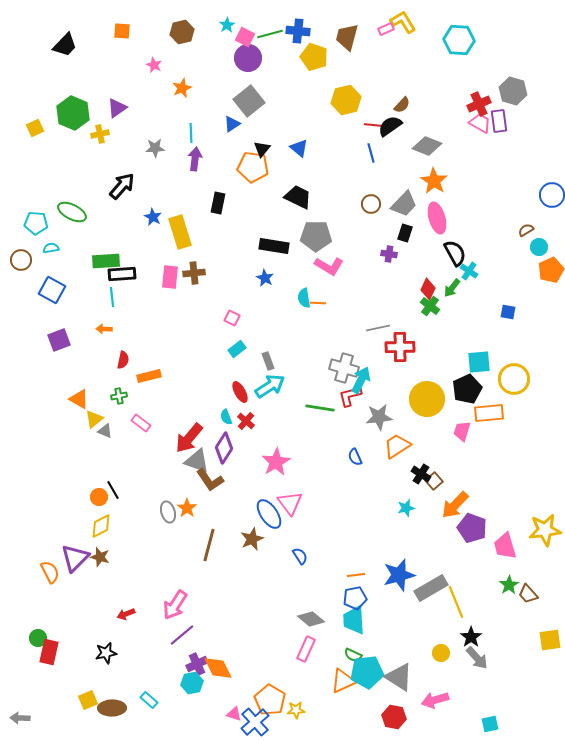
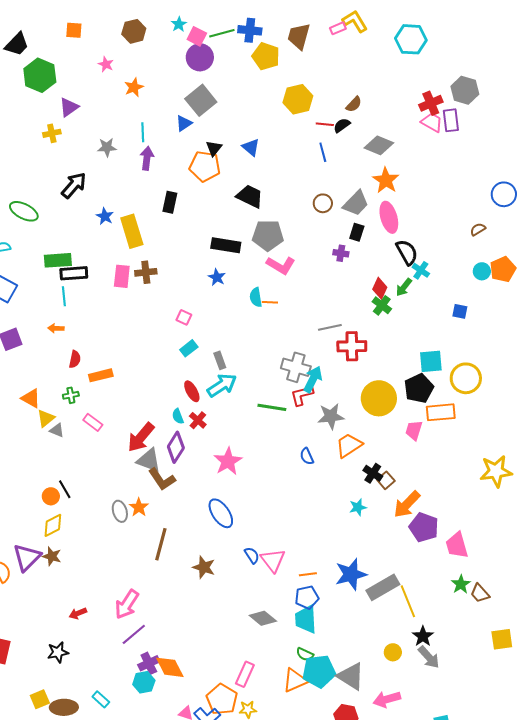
green hexagon: (73, 113) -> (40, 75), moved
black semicircle: (390, 126) -> (342, 125), size x0.7
cyan circle: (539, 247) -> (482, 271), moved
pink triangle: (290, 503) -> (273, 560), moved
yellow star: (545, 530) -> (496, 471), moved
brown star: (252, 539) -> (204, 567), moved, turned -30
pink rectangle: (306, 649) -> (245, 674), moved

